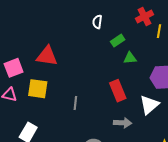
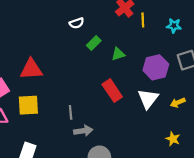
white semicircle: (97, 22) -> (77, 23), turned -104
green rectangle: (118, 41) -> (94, 43), moved
gray arrow: (123, 123) -> (83, 131), moved

